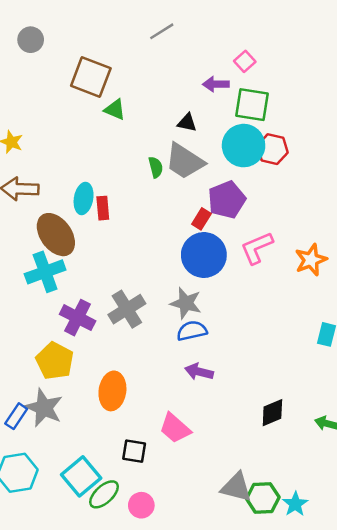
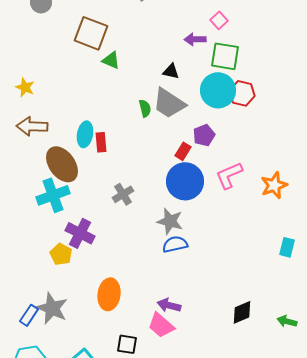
purple pentagon: (227, 200) -> (204, 135), size x0.7
gray cross: (127, 309) -> (123, 194), moved, size x0.7
yellow pentagon: (55, 361) -> (61, 254), moved, size x0.7
purple arrow: (199, 372) -> (169, 305), moved

